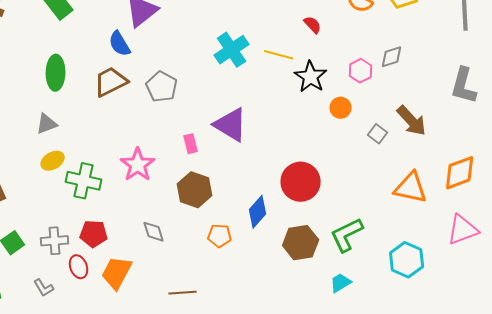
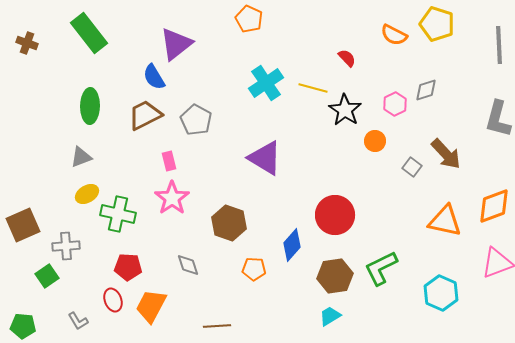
pink rectangle: (191, 144) -> (169, 161), moved
gray cross: (55, 241) -> (66, 246), moved
cyan trapezoid: (341, 283) -> (330, 316), moved

